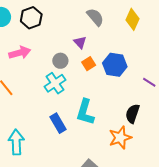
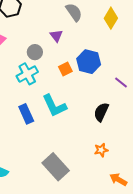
orange square: (89, 64) -> (65, 69), moved
cyan L-shape: (85, 112) -> (54, 106), turned -48
orange star: (120, 138) -> (101, 150), moved, size x0.6

